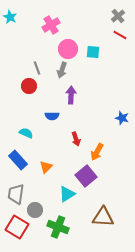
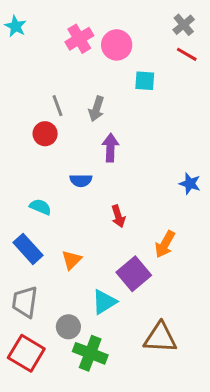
pink circle: (68, 49) -> (117, 45), moved
orange arrow: (97, 152) -> (165, 244), moved
gray circle: (35, 210) -> (68, 327), moved

